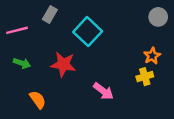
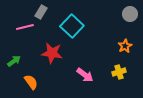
pink line: (17, 30) -> (25, 27), moved
green arrow: (22, 63) -> (14, 61), moved, turned -56
yellow cross: (145, 77) -> (119, 72), moved

